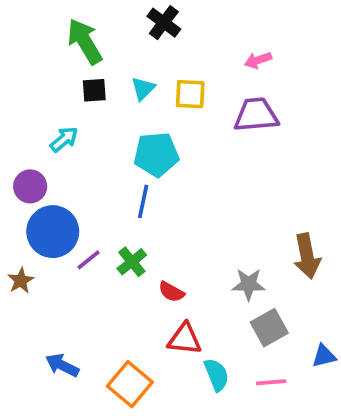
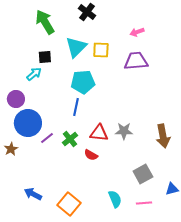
cyan triangle: (143, 88) -> (76, 47), size x1.6
black square: (94, 90) -> (45, 57), moved
gray star: (249, 284) -> (124, 131), moved
red triangle: (185, 339) -> (99, 133), moved

